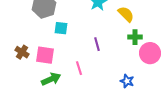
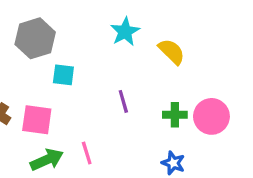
green cross: (135, 37) -> (175, 115), moved
pink line: (79, 68) -> (87, 153), moved

